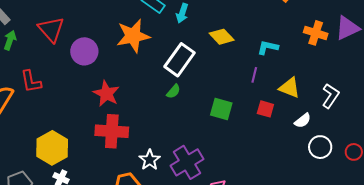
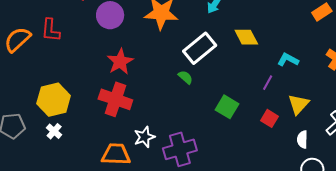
yellow triangle: (290, 88) -> (298, 104), turned 35
green semicircle: (173, 91) -> (185, 77), turned -105
white semicircle: (303, 121) -> (302, 139), turned 114

